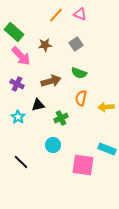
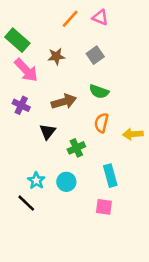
black triangle: (38, 105) -> (48, 132), turned -40
cyan star: (18, 117) -> (36, 181), moved
cyan rectangle: (107, 149) -> (110, 176), moved, turned 54
pink square: (83, 165) -> (104, 207), size x0.6

